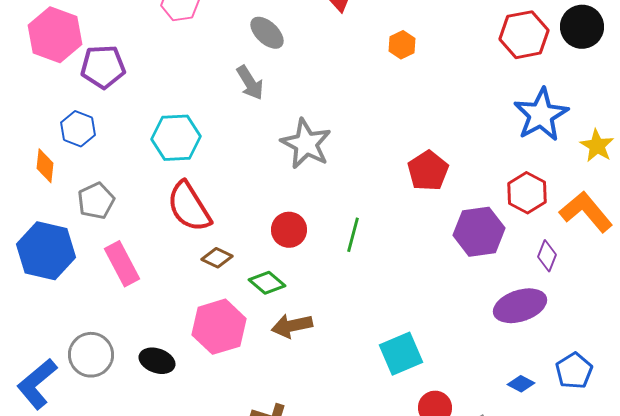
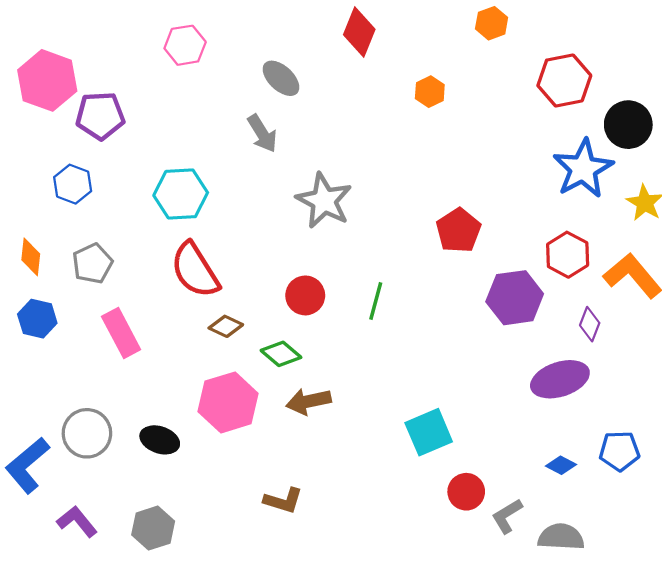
black circle: (582, 27) -> (628, 125), moved
orange diamond: (45, 166) -> (31, 257), moved
blue hexagon: (46, 251) -> (37, 319), size x0.6
blue pentagon: (574, 371) -> (619, 451), turned 30

